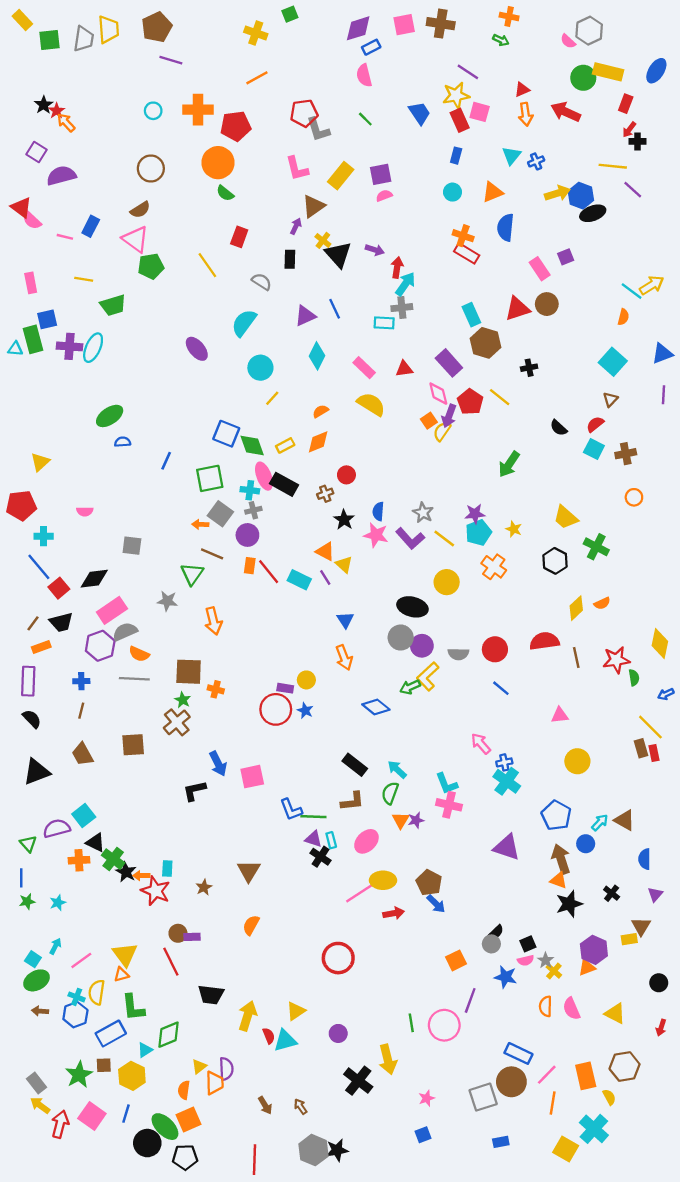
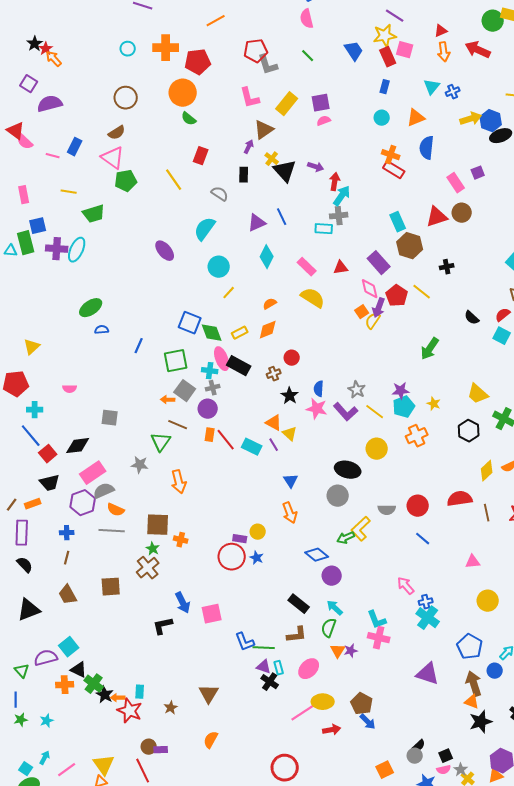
orange cross: (494, 567) -> (417, 436), turned 30
brown line: (33, 623) -> (12, 505), moved
purple circle: (422, 646) -> (332, 576), moved

